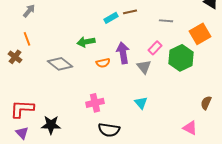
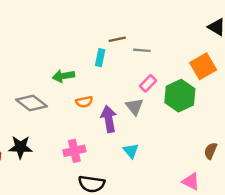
cyan rectangle: (111, 18) -> (100, 58), moved, turned -48
gray line: (166, 21) -> (142, 50), moved
purple arrow: (123, 53) -> (109, 119), moved
black star: (51, 125) -> (20, 147), moved

